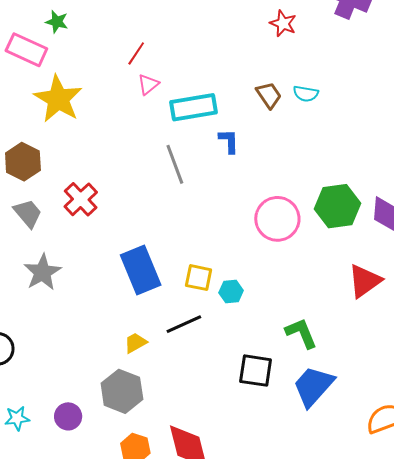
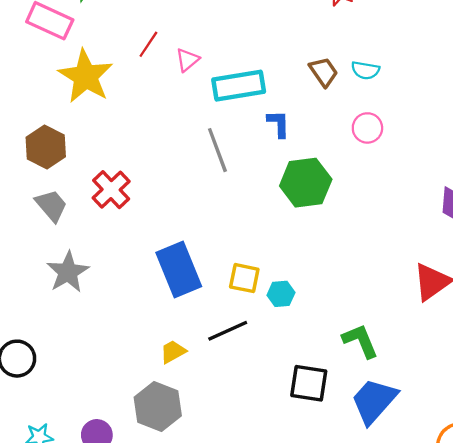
red line: (136, 53) -> (148, 44), moved
green hexagon: (337, 206) -> (306, 183), moved
pink circle: (277, 219) -> (367, 128), moved, size x0.6

